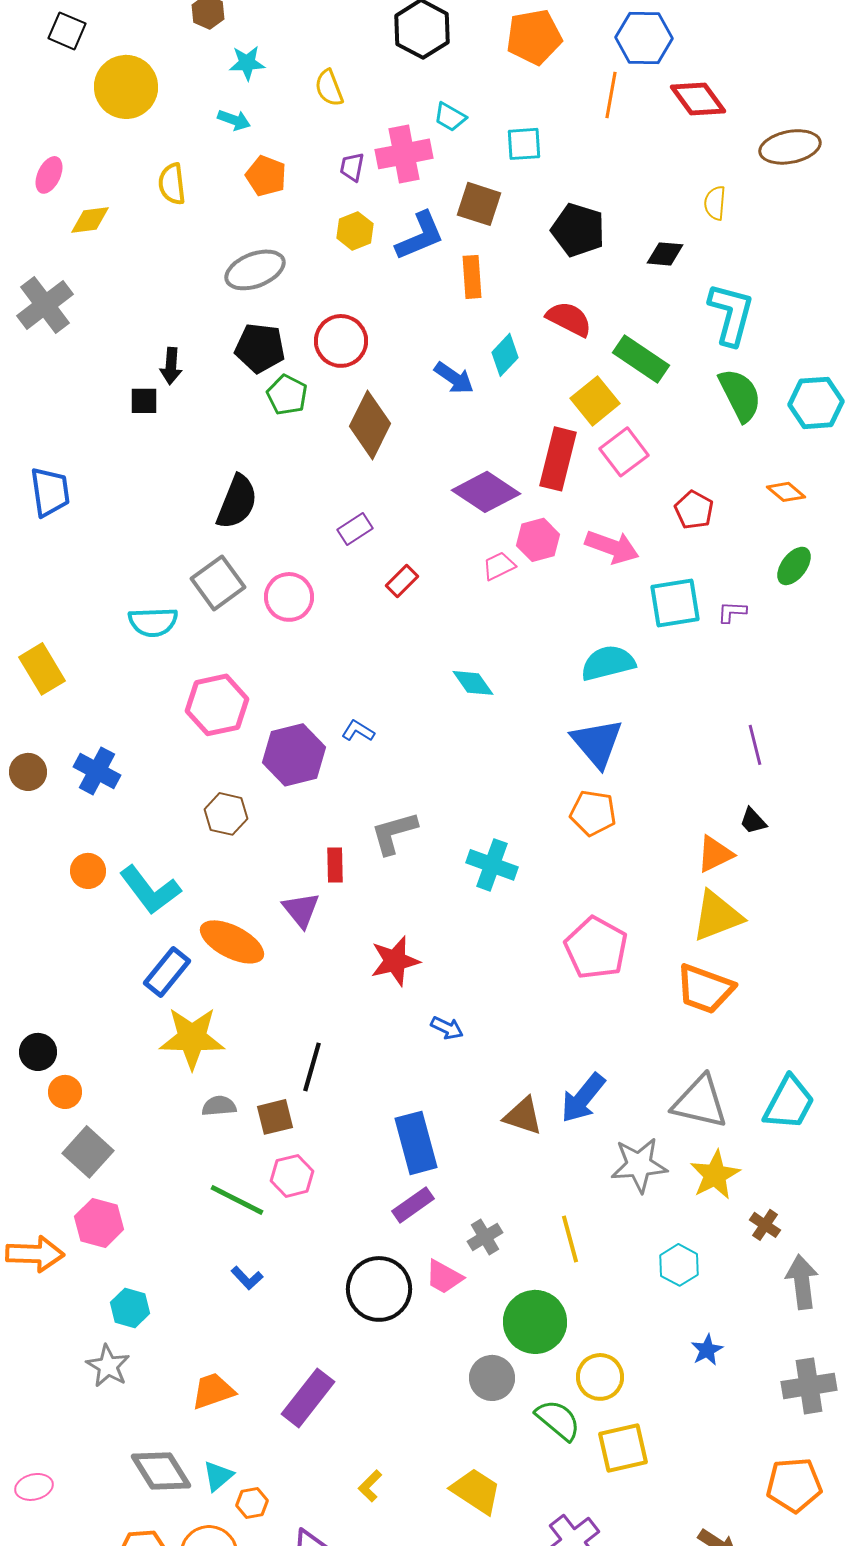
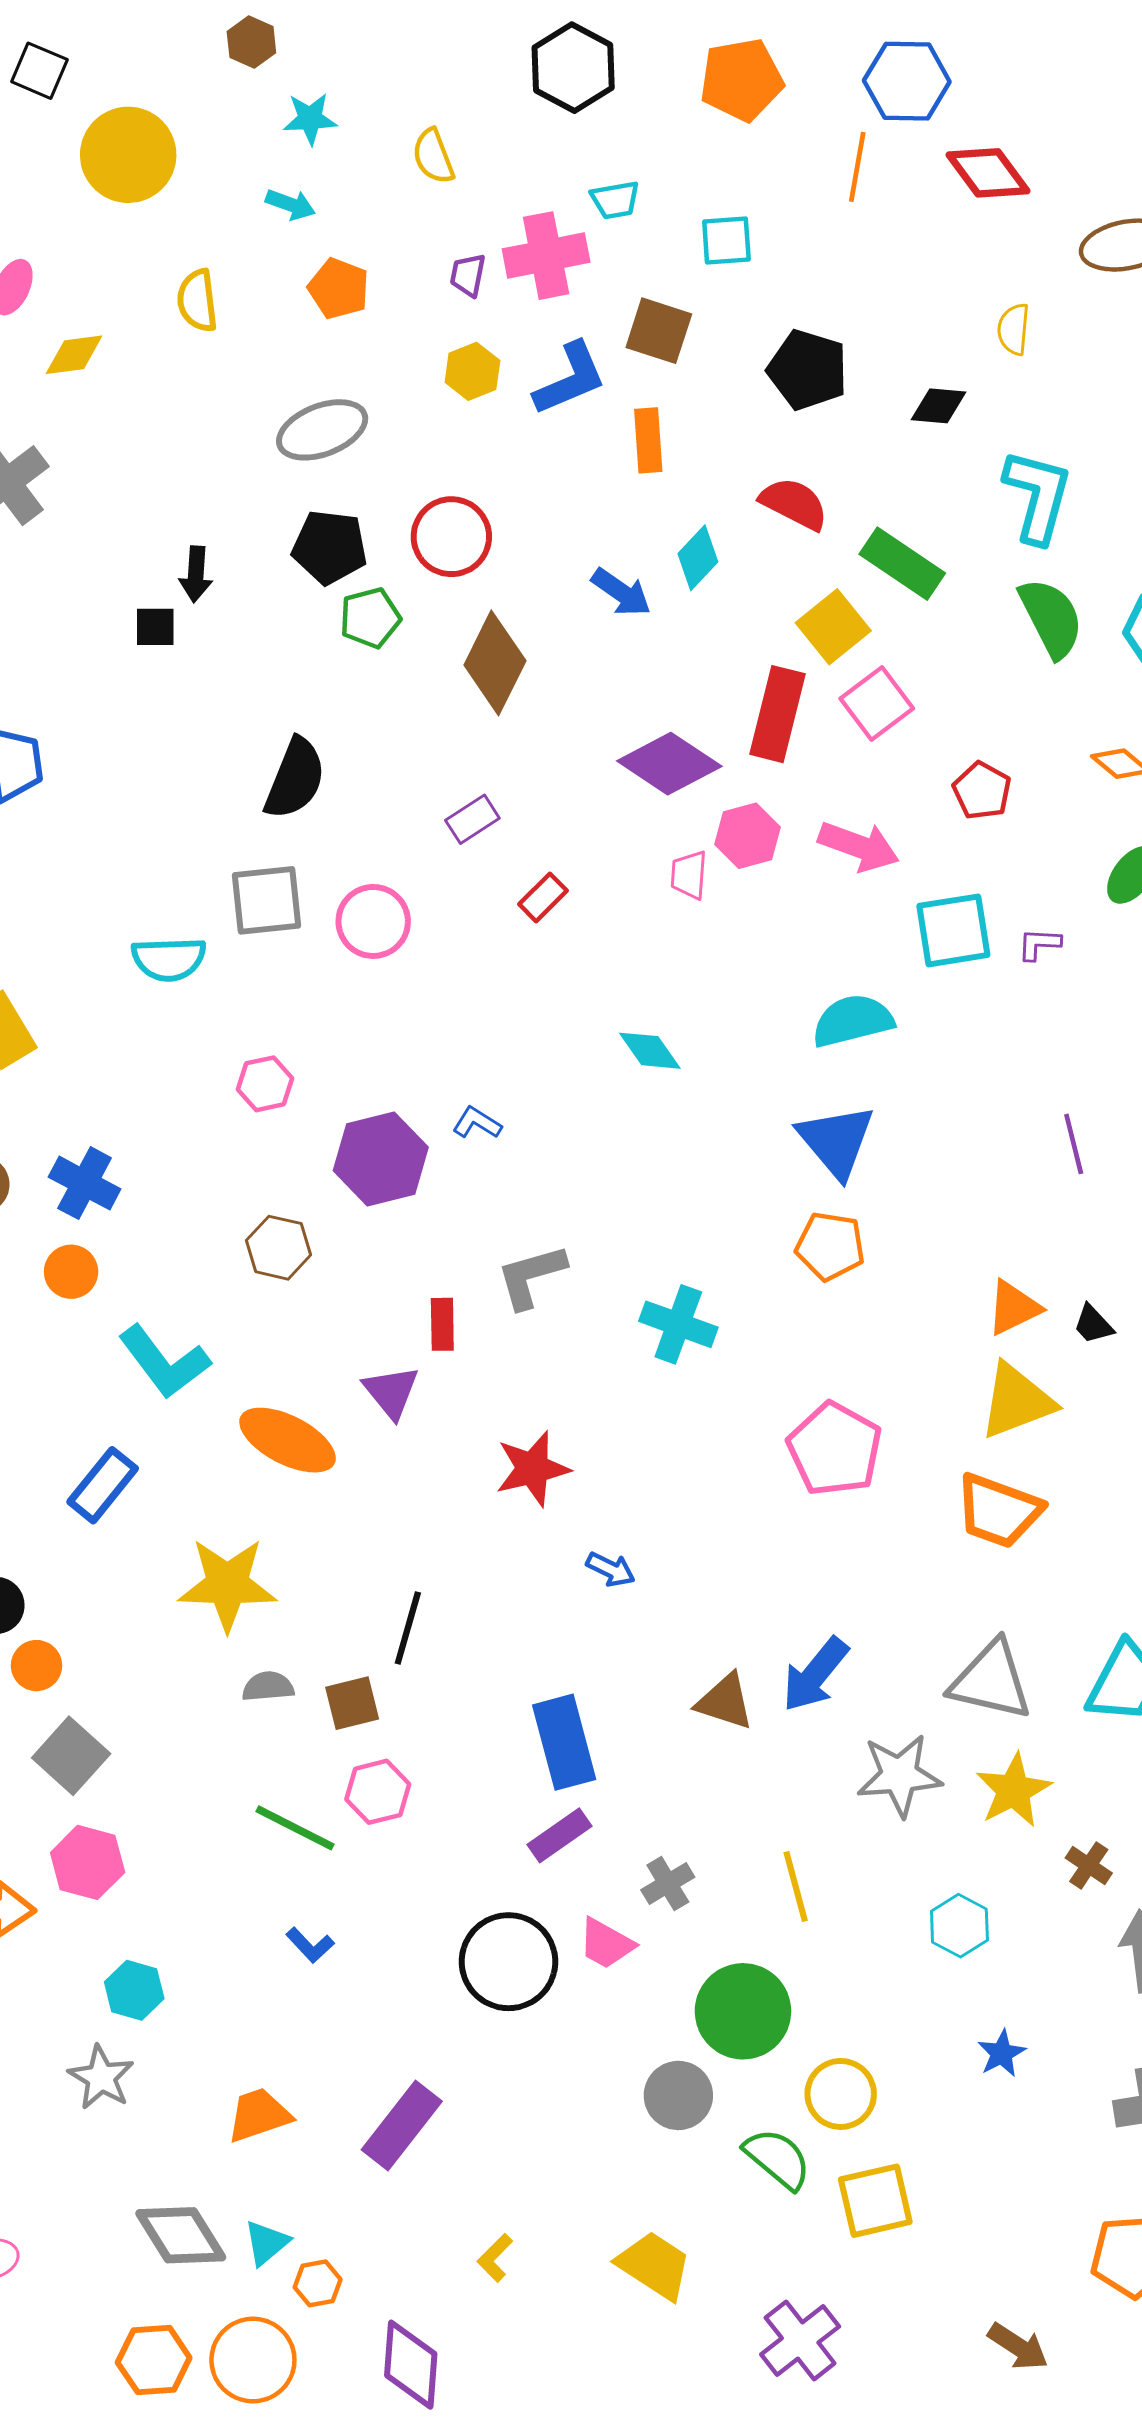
cyan trapezoid: (450, 117) -> (615, 200), turned -40
green pentagon: (287, 395) -> (370, 618), turned 30
pink trapezoid: (499, 566) -> (689, 875), turned -60
gray square: (218, 583) -> (266, 900), turned 30
pink hexagon: (217, 705) -> (265, 1084), size x0.6
black trapezoid: (753, 821) -> (1093, 1324), moved
orange circle: (88, 871) -> (71, 1272), moved
blue rectangle: (167, 972) -> (103, 1485), moved

